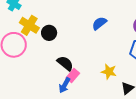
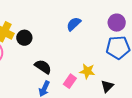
pink rectangle: (73, 76) -> (70, 81), moved

